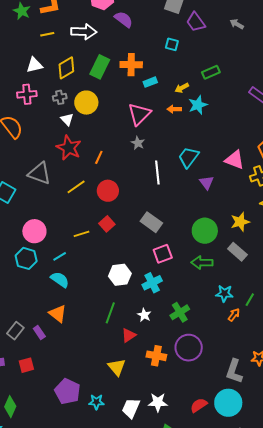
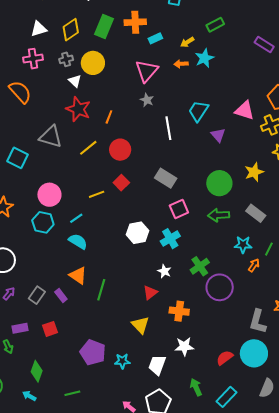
gray rectangle: (237, 252) -> (256, 213), moved
green line: (110, 313) -> (101, 290), moved
purple circle: (189, 348) -> (220, 287), moved
white star: (158, 402) -> (184, 346), moved

